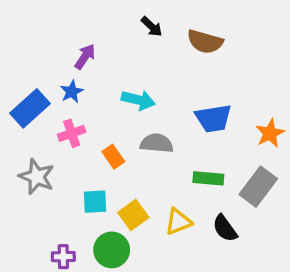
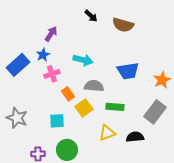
pink cross: (72, 133) -> (52, 74), moved
gray star: (37, 177) -> (17, 118), moved
green rectangle: (208, 178) -> (115, 107), moved
yellow square: (133, 215) -> (84, 108), moved
black semicircle: (225, 228) -> (135, 137), turned 120

